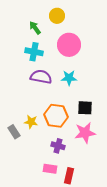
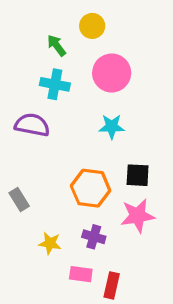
purple semicircle: (41, 77) -> (32, 125), moved
yellow star: (31, 122) -> (50, 243), moved
gray rectangle: (14, 132) -> (19, 199), moved

